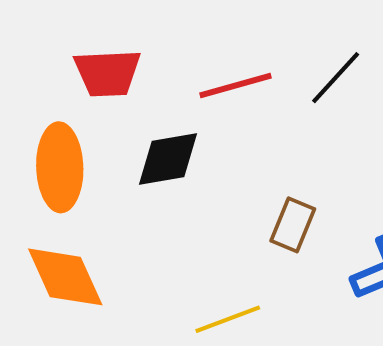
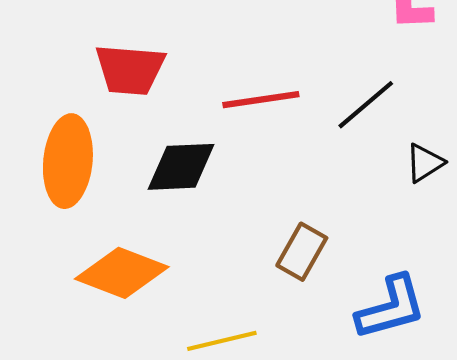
orange diamond: (65, 277) -> (122, 273), moved, turned -52

